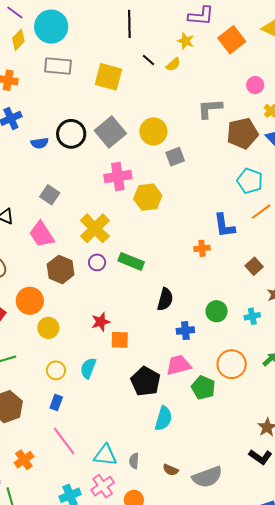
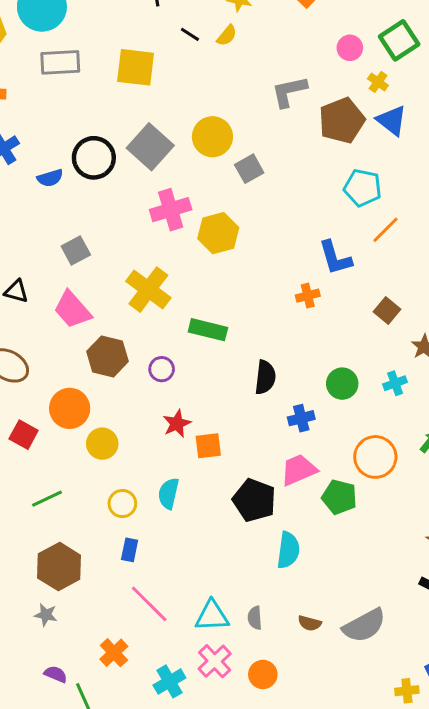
gray square: (50, 195) -> (76, 251), turned 36
purple circle: (97, 262) -> (162, 369), moved
orange cross: (24, 460) -> (114, 653), moved

